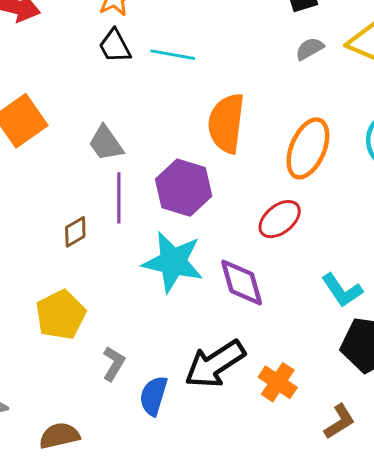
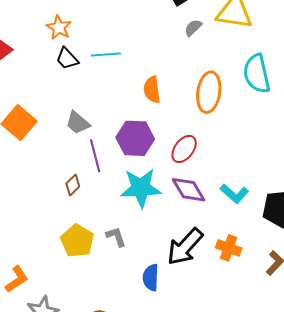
orange semicircle: (226, 123) -> (152, 90), size x0.7
red ellipse: (280, 219) -> (184, 149), moved
cyan L-shape: (342, 290) -> (234, 194), moved
gray L-shape: (114, 364) -> (116, 237), moved, turned -35

